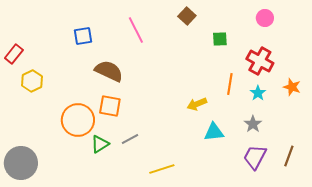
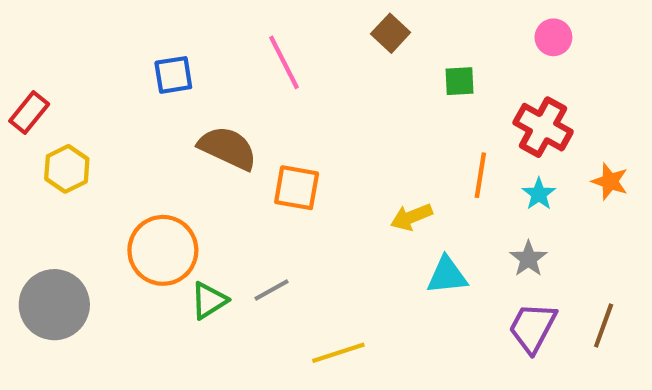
orange square: (110, 106) -> (297, 188), moved
gray circle: (21, 163) -> (54, 305), moved

